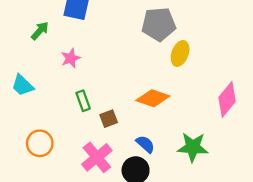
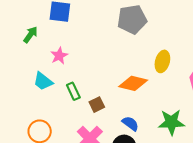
yellow ellipse: (180, 53) -> (162, 61), moved
cyan trapezoid: (22, 85) -> (43, 81), moved

